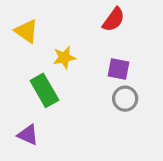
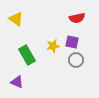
red semicircle: (114, 20) -> (77, 18), moved, turned 42
yellow star: (64, 57) -> (53, 46), moved

